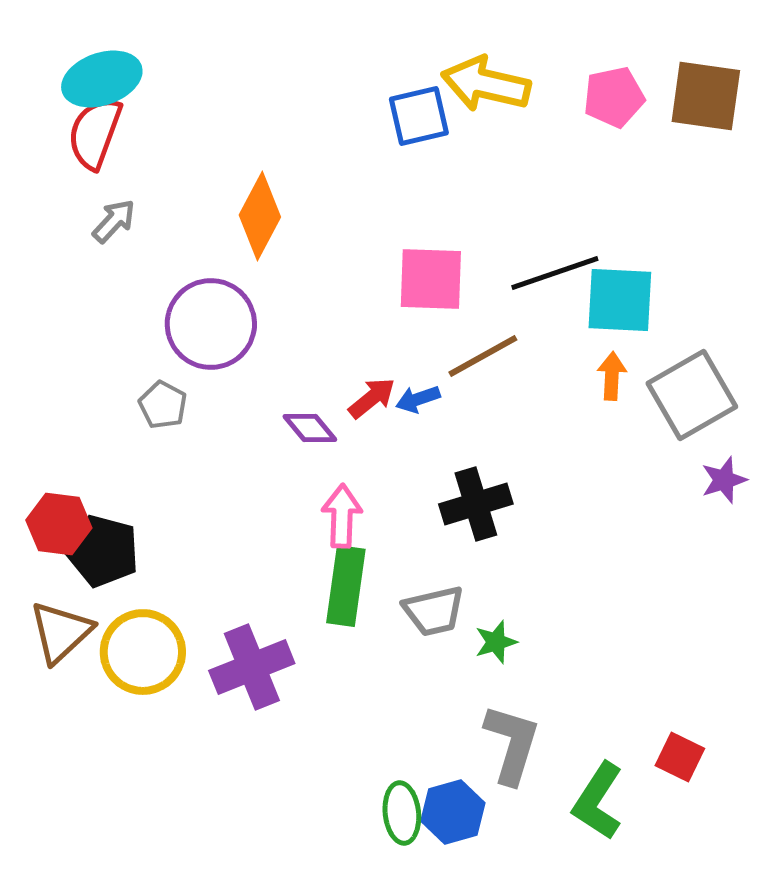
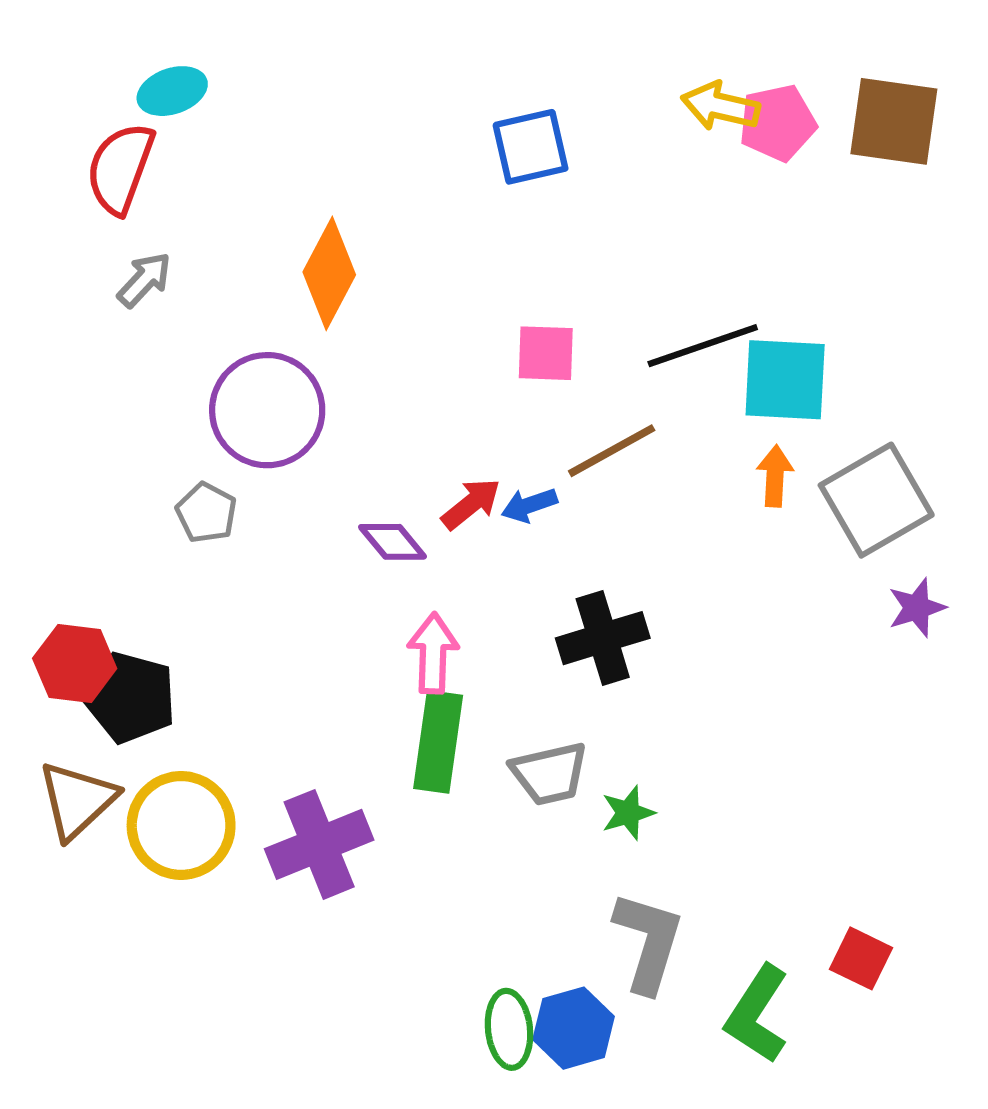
cyan ellipse: (102, 79) -> (172, 91), moved, size x0.7
yellow arrow: (486, 84) -> (720, 106), moved, size x0.7
pink square: (431, 279) -> (546, 353), size x0.7

